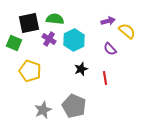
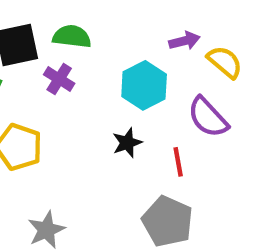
cyan hexagon: (74, 40) -> (144, 85), moved
purple semicircle: (110, 49) -> (208, 117), moved, size x1.5
gray pentagon: (74, 106) -> (167, 221), moved

